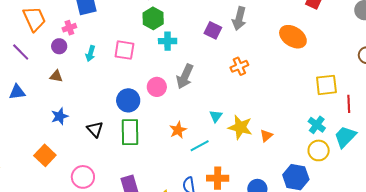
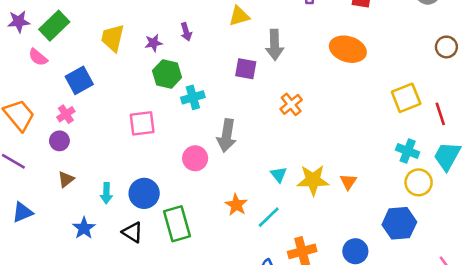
cyan arrow: (90, 54) -> (106, 193), moved
brown triangle: (56, 76) -> (66, 179), turned -32
blue circle: (128, 100) -> (144, 193), moved

